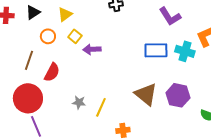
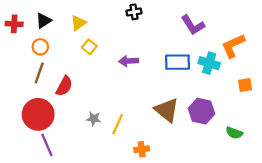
orange circle: (48, 36) -> (40, 47), moved
purple arrow: (92, 49) -> (129, 61), moved

